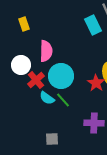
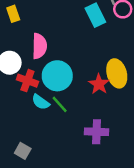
red cross: (36, 80) -> (27, 81), turned -30
gray square: (52, 139) -> (23, 151), moved, turned 32

